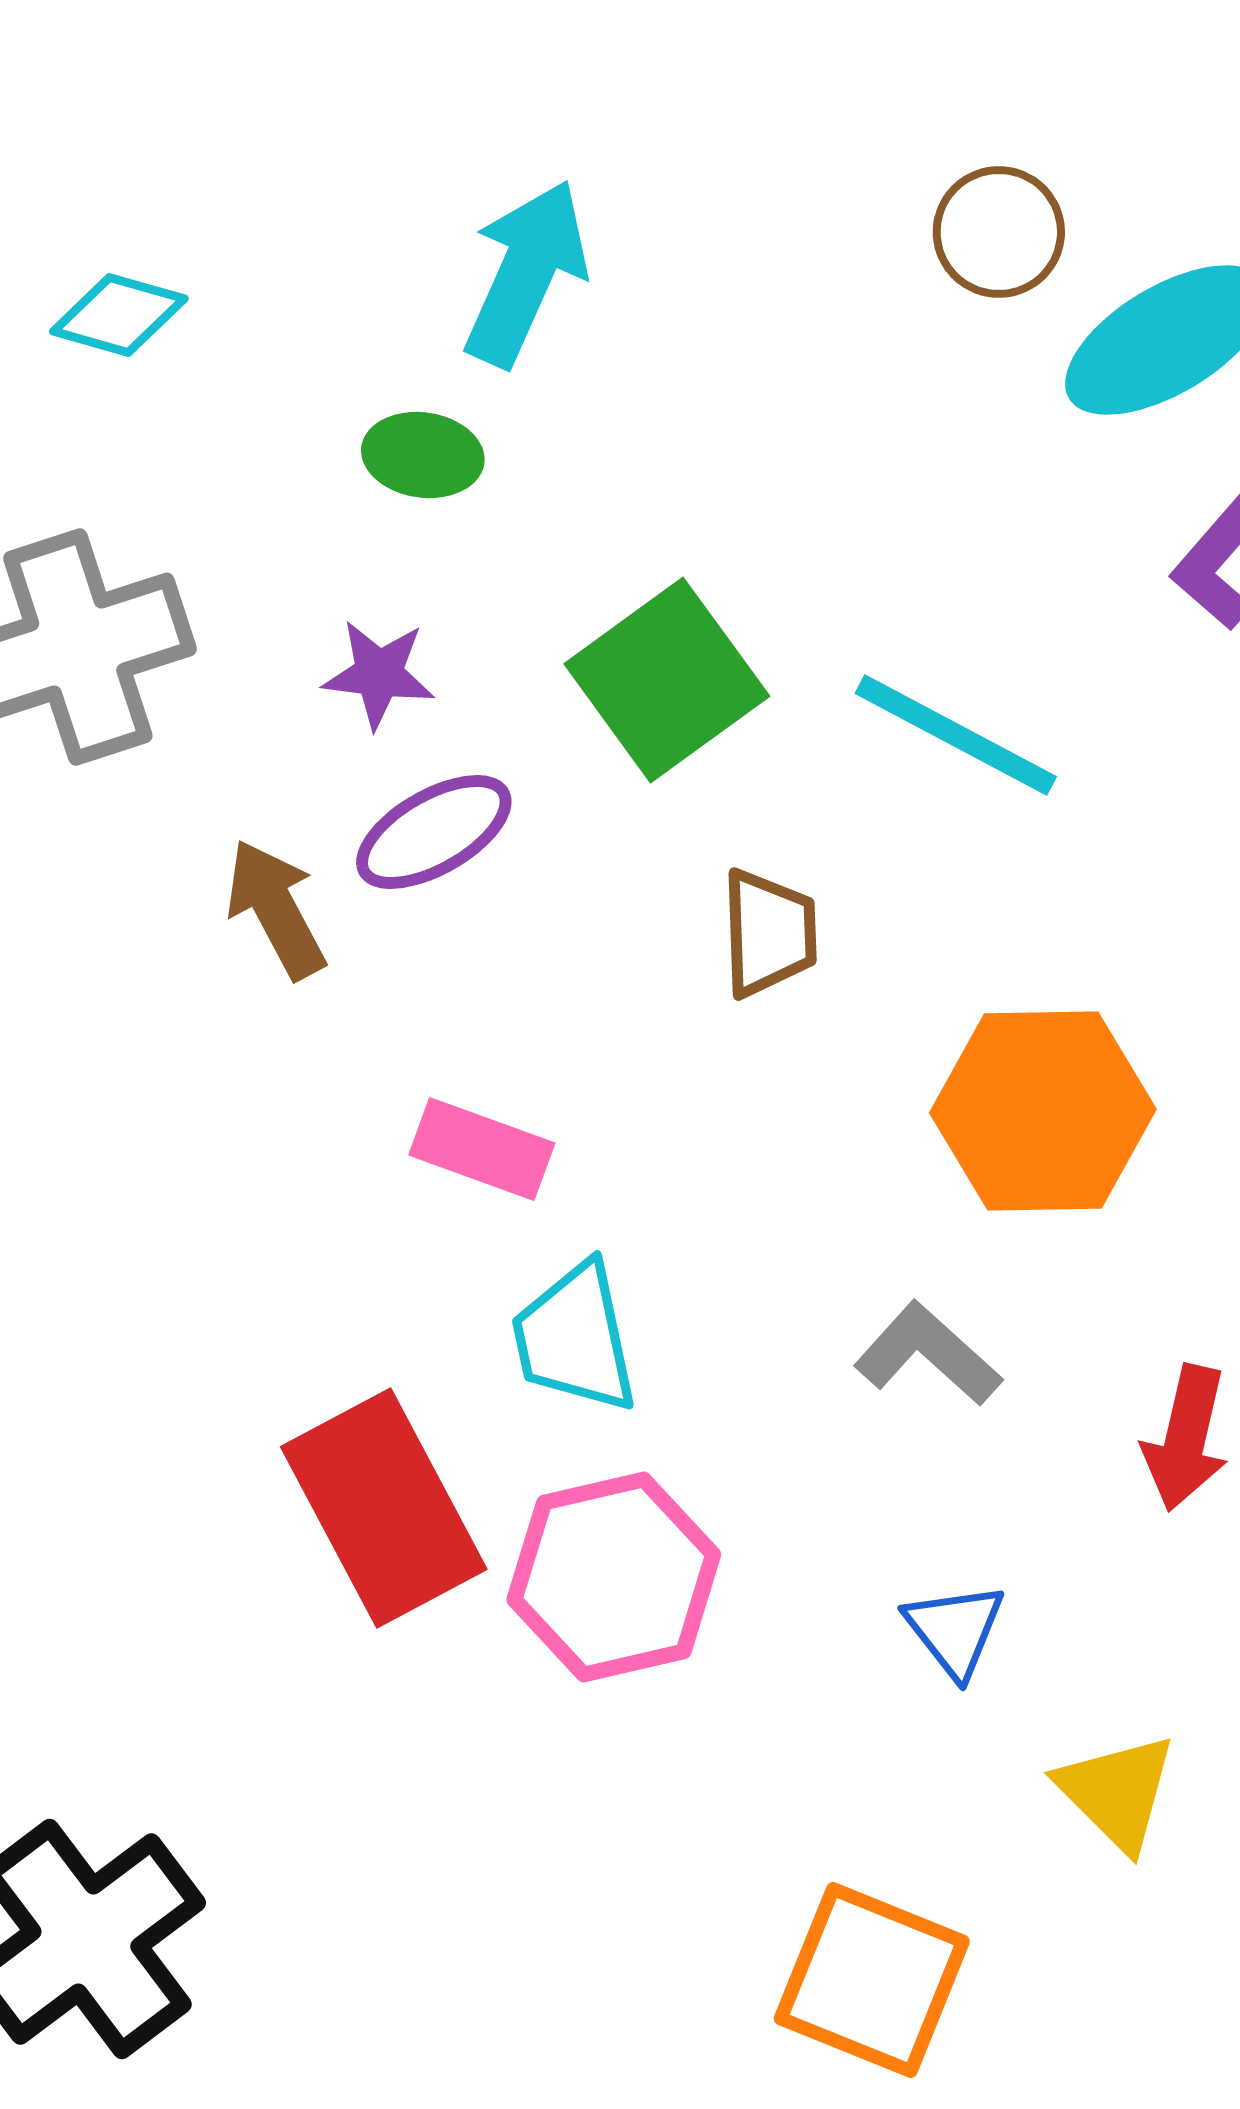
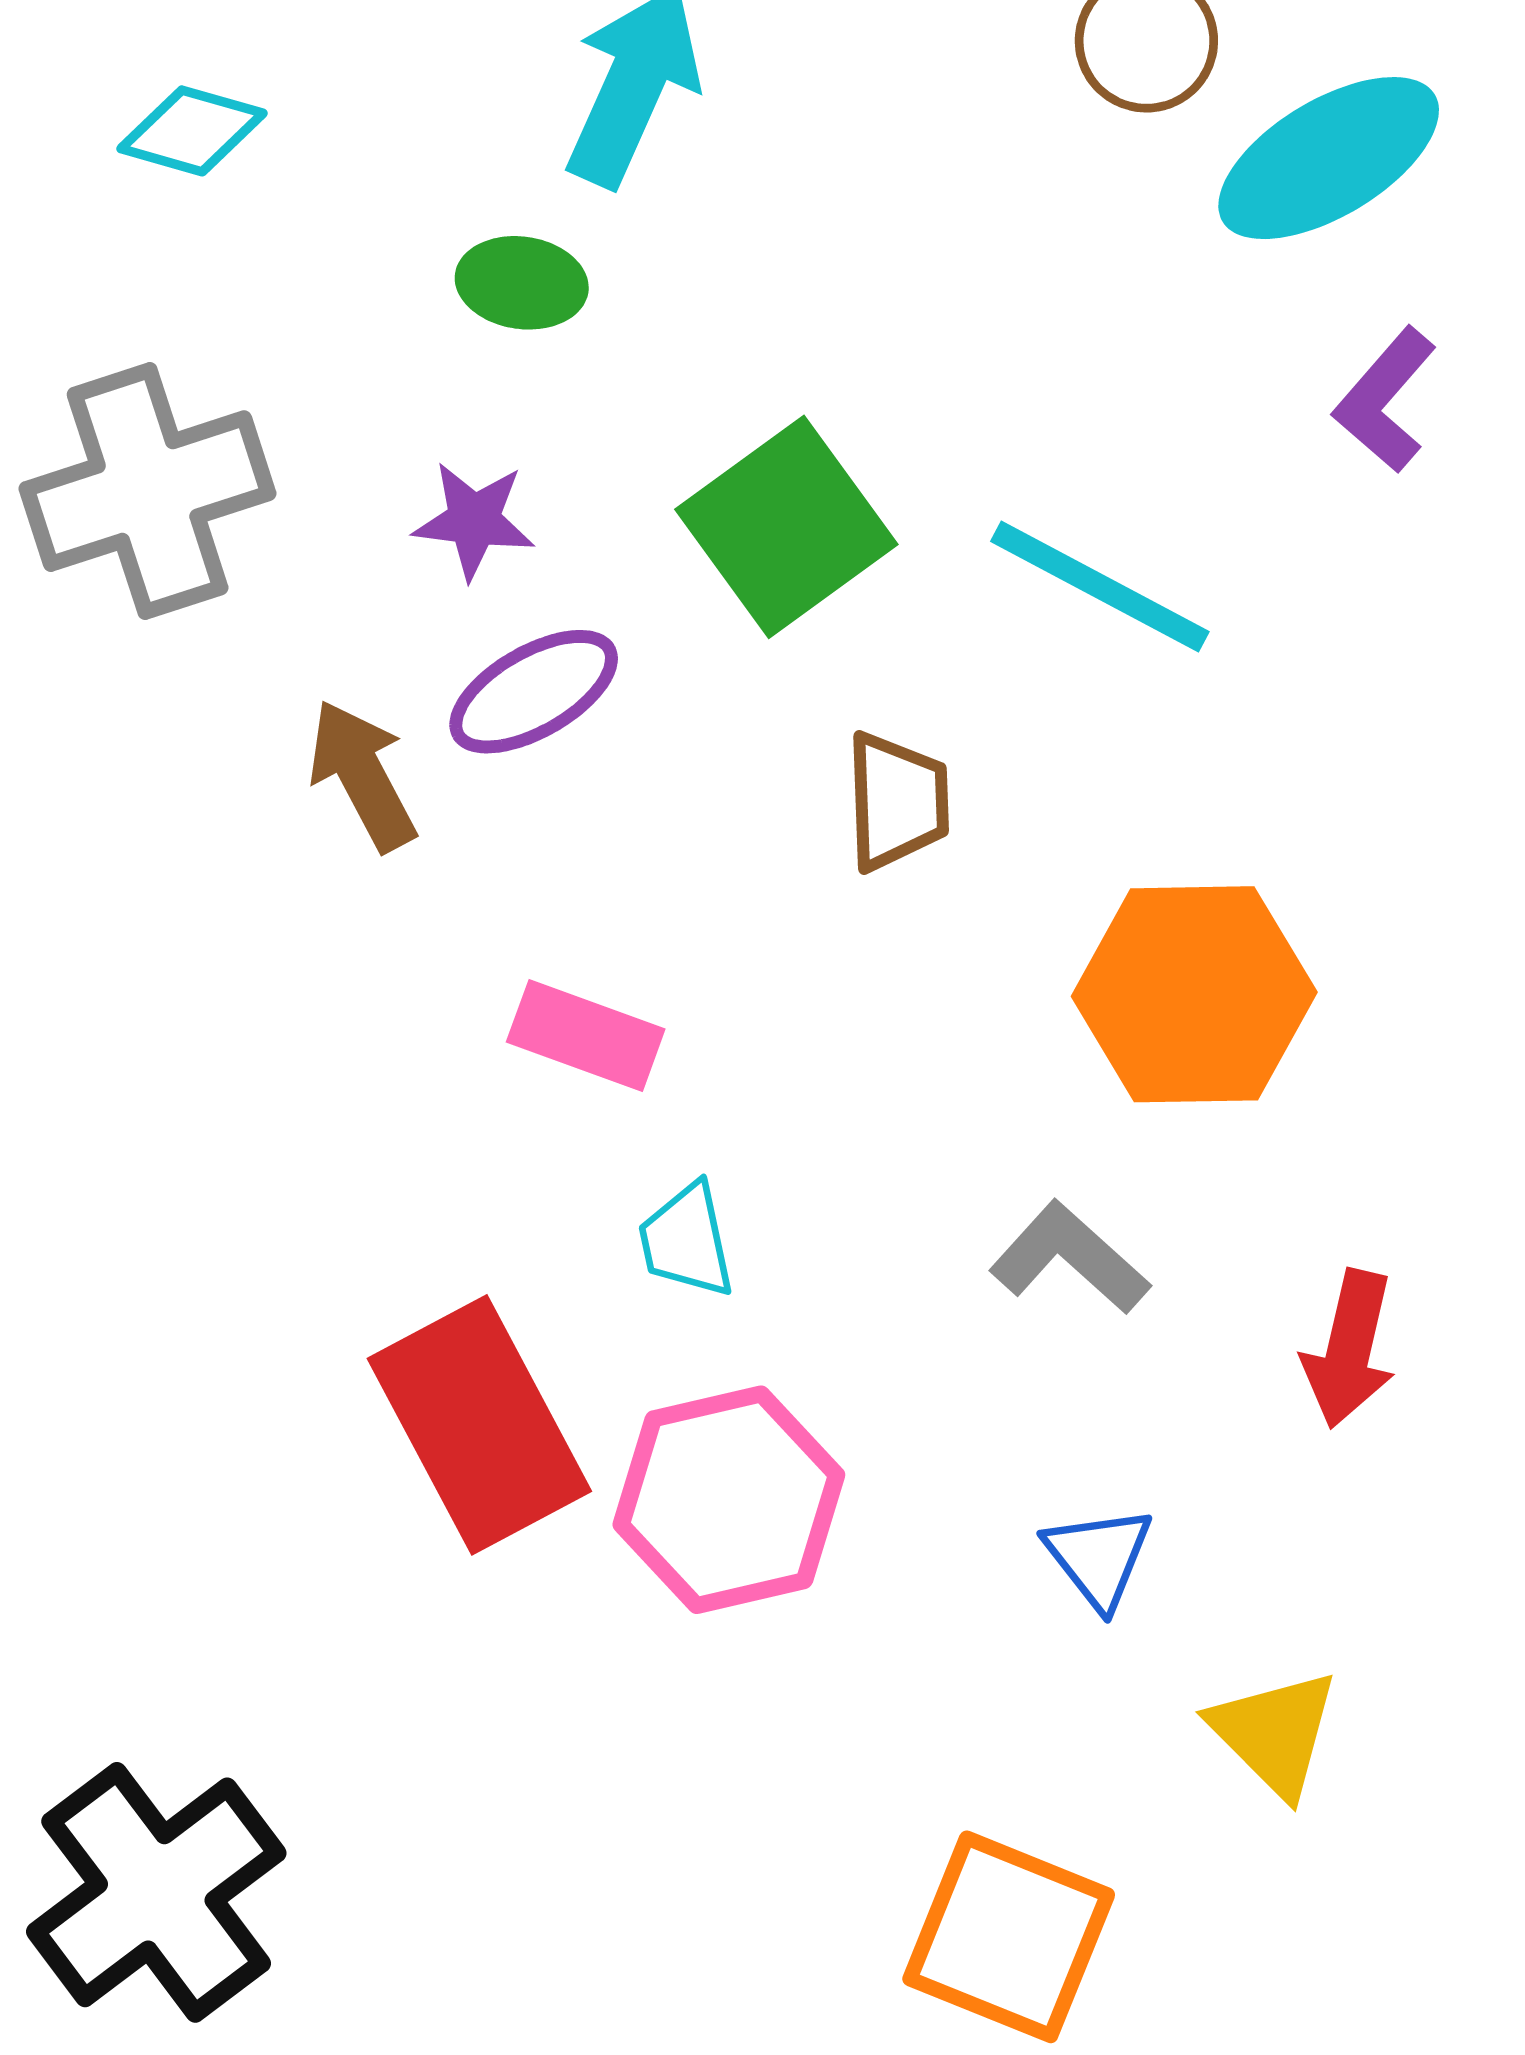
cyan trapezoid: (575, 1338) -> (687, 1240), size x0.7

